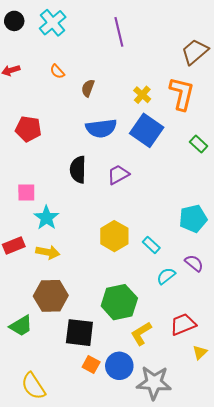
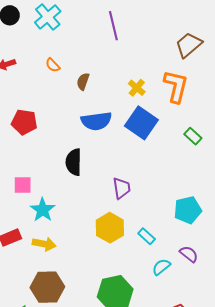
purple trapezoid: (118, 175) -> (122, 188), moved, turned 110

